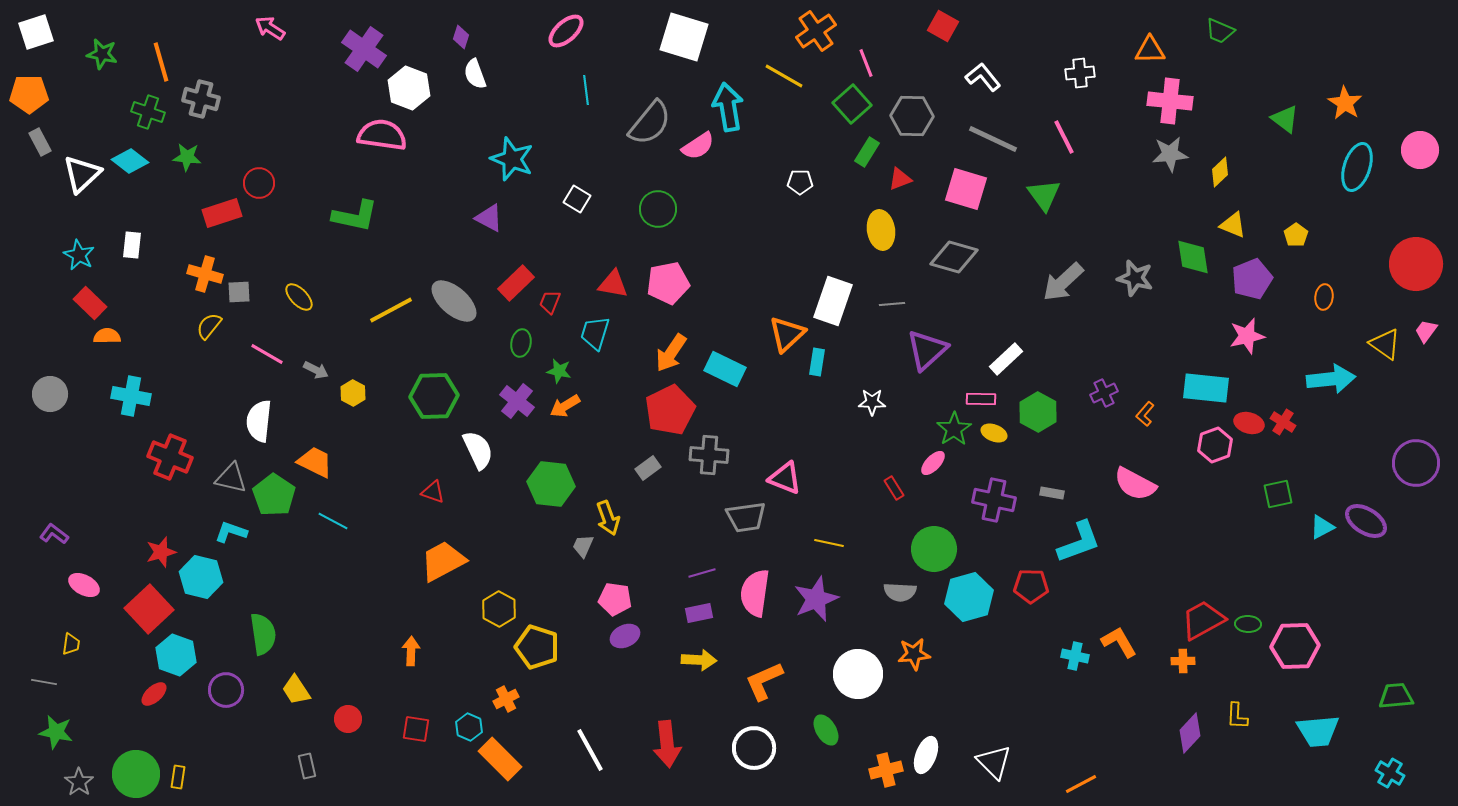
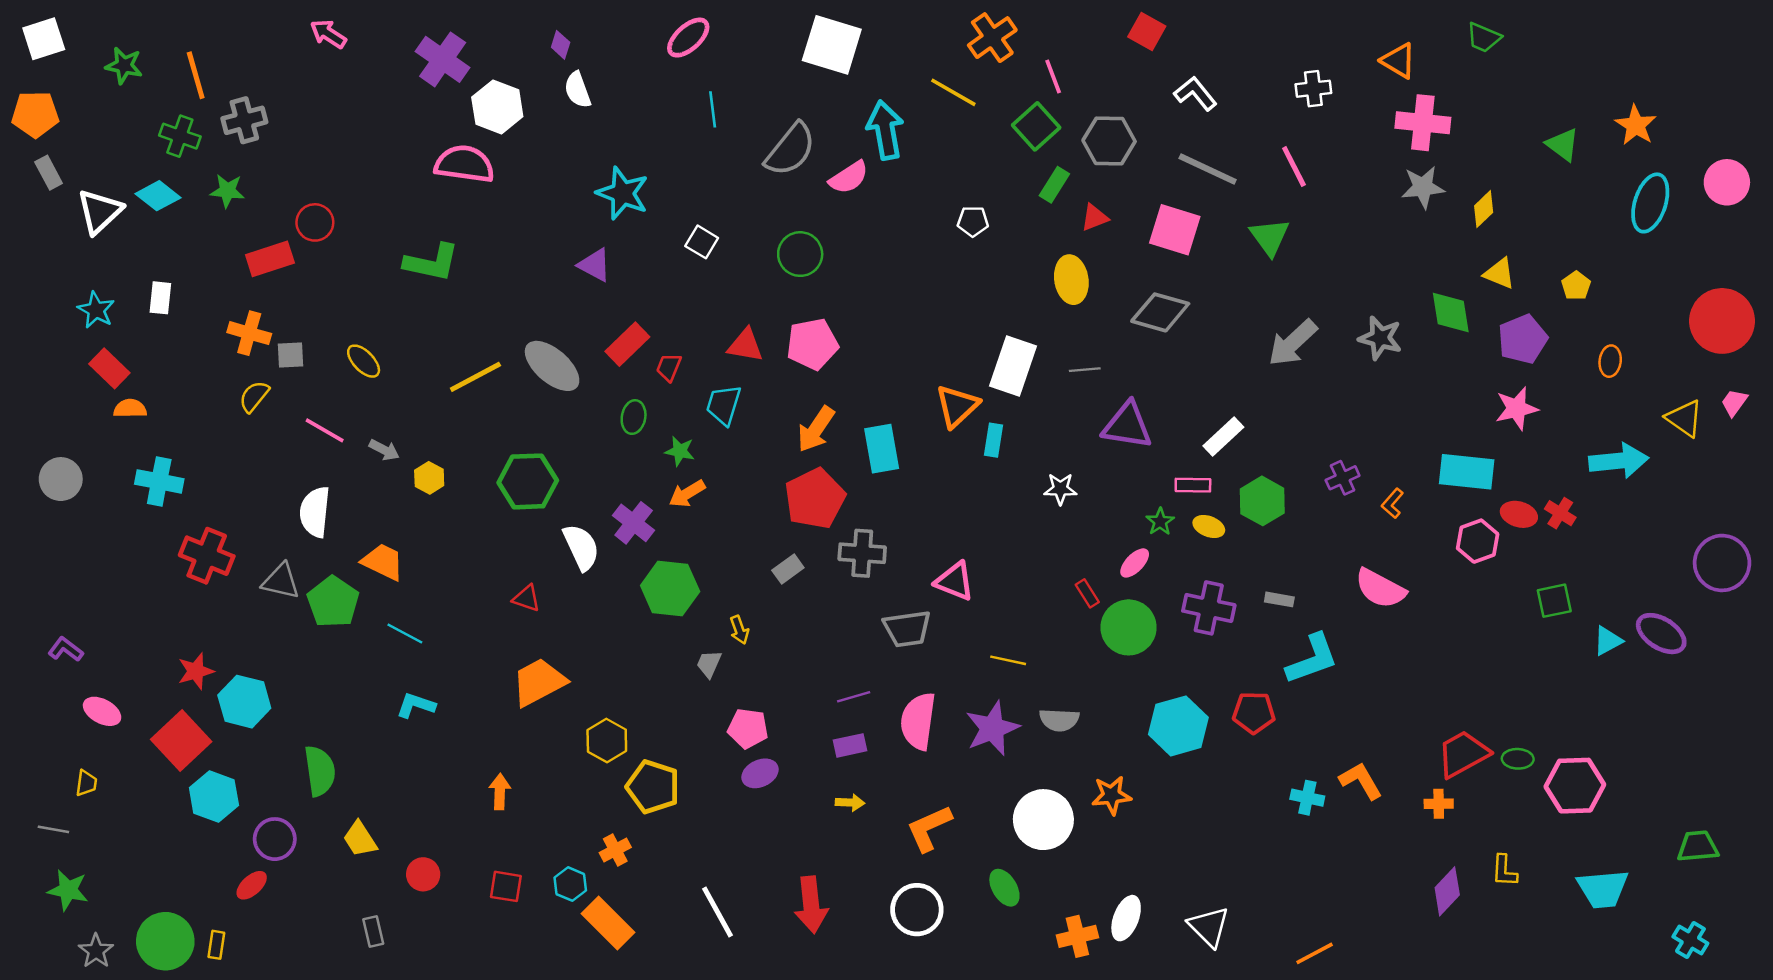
orange triangle: (1150, 50) -> (1399, 61), turned 32
gray cross: (201, 99) -> (244, 120), turned -30
purple triangle: (927, 350) -> (1127, 426), turned 51
cyan rectangle: (725, 369) -> (882, 449), turned 54
purple cross: (517, 401) -> (634, 523), moved
green star: (954, 429) -> (1160, 522), size x0.7
yellow arrow: (608, 518) -> (739, 630), size x0.7
cyan L-shape: (231, 532) -> (416, 705), moved
green circle: (934, 549) -> (1129, 627), moved
gray semicircle: (900, 592) -> (1059, 720), moved
yellow arrow: (699, 660) -> (850, 803), size x0.7
red ellipse: (154, 694) -> (252, 885), moved

